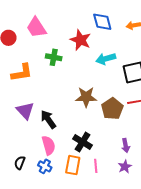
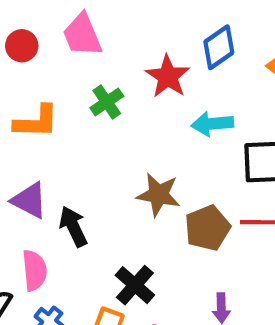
blue diamond: (102, 22) -> (219, 47), turned 60
green cross: (54, 57) -> (107, 102), turned 35
purple triangle: (25, 111) -> (29, 200), turned -30
pink semicircle: (49, 145) -> (35, 270), moved

